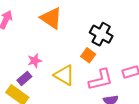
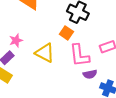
pink L-shape: (101, 80) -> (79, 55), turned 100

